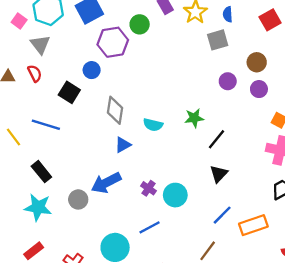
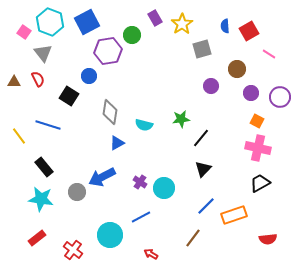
blue semicircle: (228, 14) -> (225, 26), moved
purple circle: (259, 89) -> (251, 93), moved

